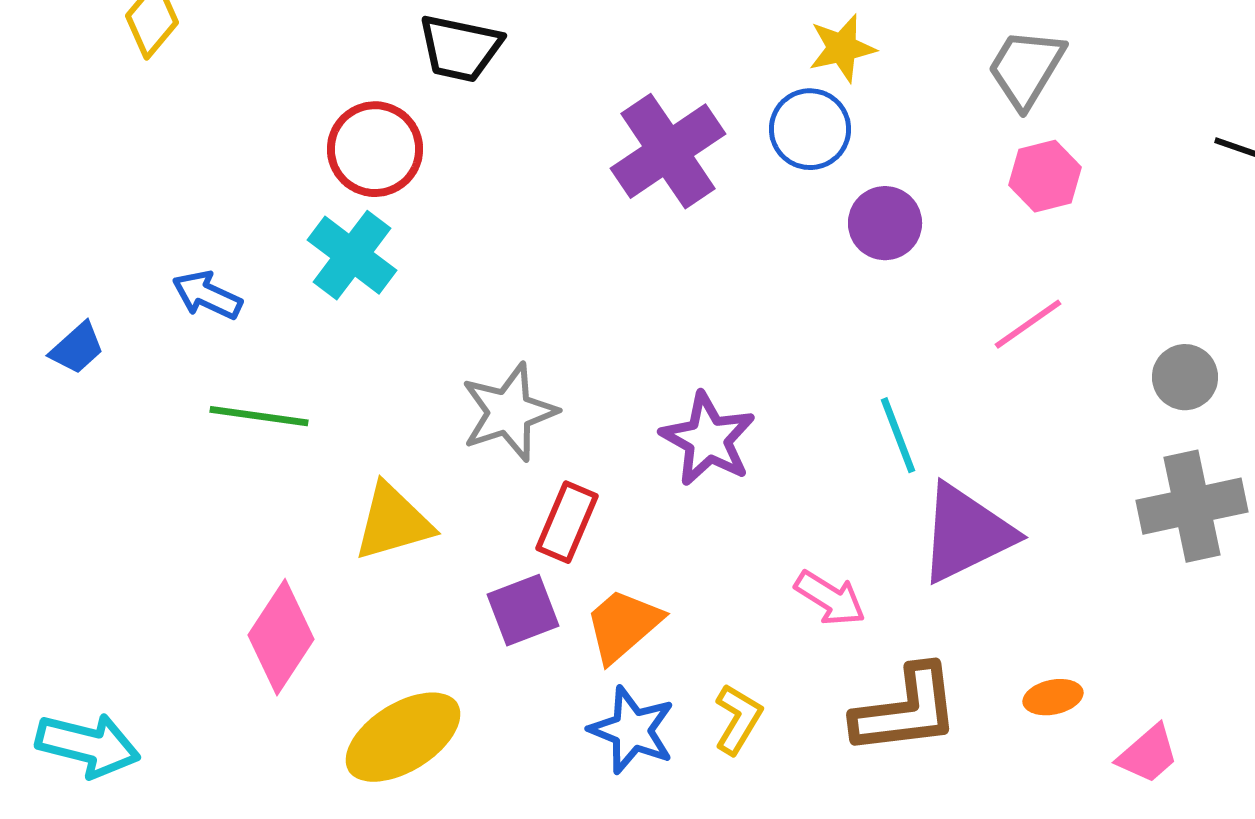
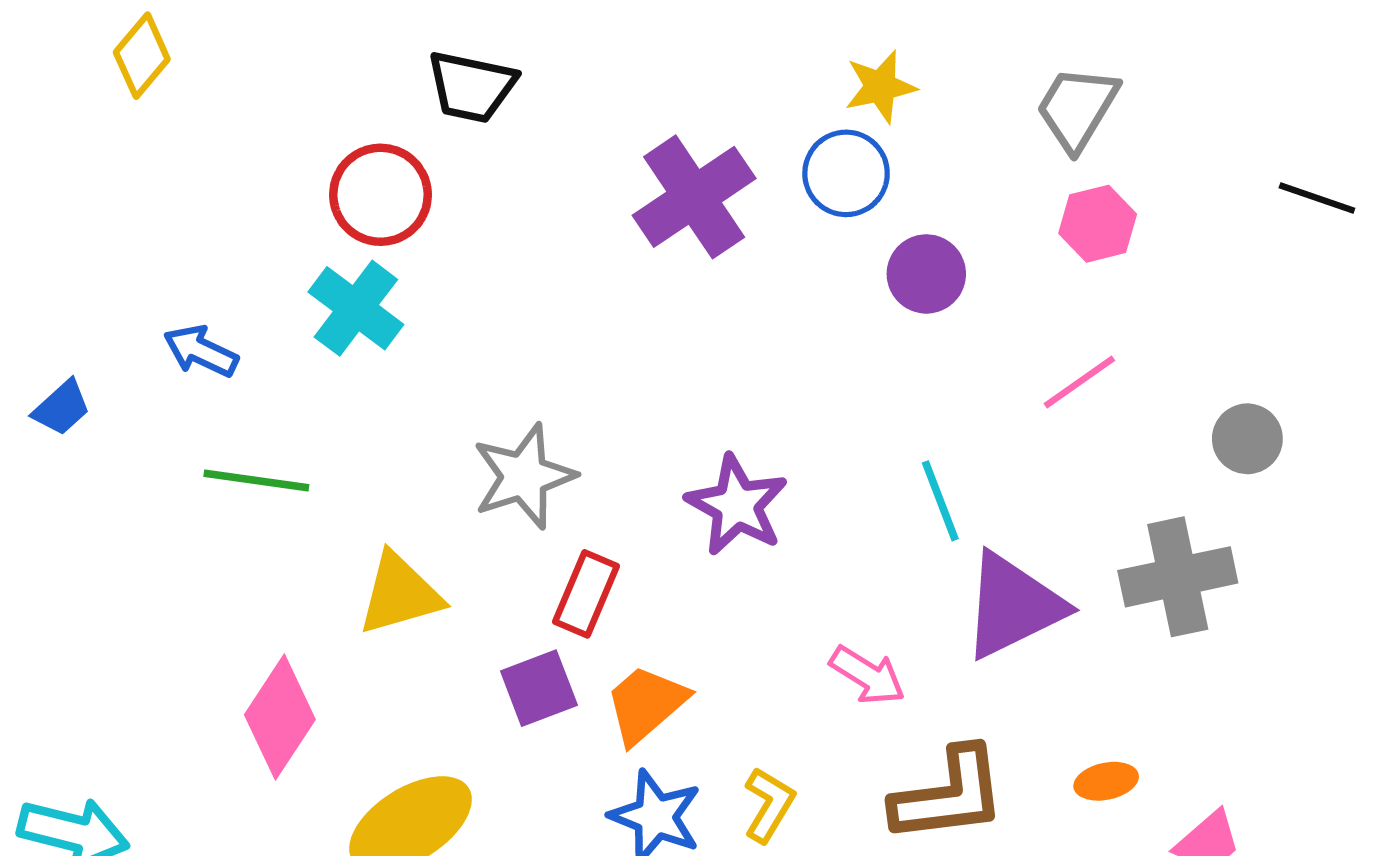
gray cross: (1192, 506) -> (1178, 577), moved

